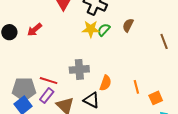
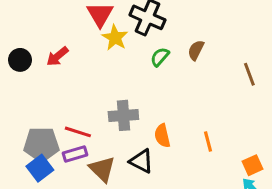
yellow star: (91, 29) -> (115, 38), moved, turned 30
orange semicircle: (106, 83) -> (162, 136), turned 147
purple rectangle: (47, 96) -> (75, 154), turned 35
orange square: (156, 98) -> (253, 165), moved

